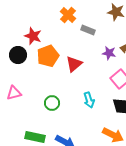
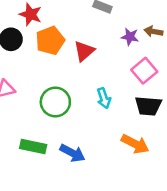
green circle: (52, 103) -> (55, 102), size x1.5

